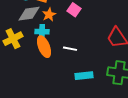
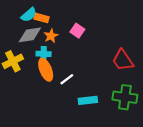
white line: (70, 49) -> (67, 79), moved, turned -48

